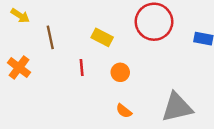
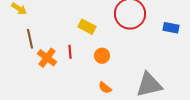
brown line: (50, 37) -> (30, 39), moved
orange cross: (19, 68) -> (47, 58), moved

